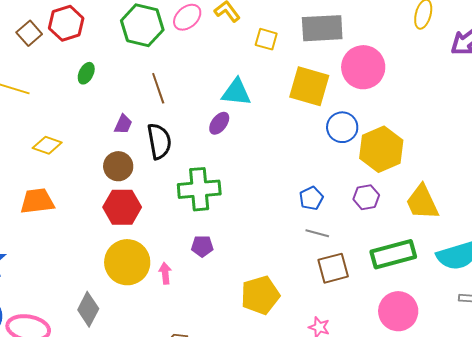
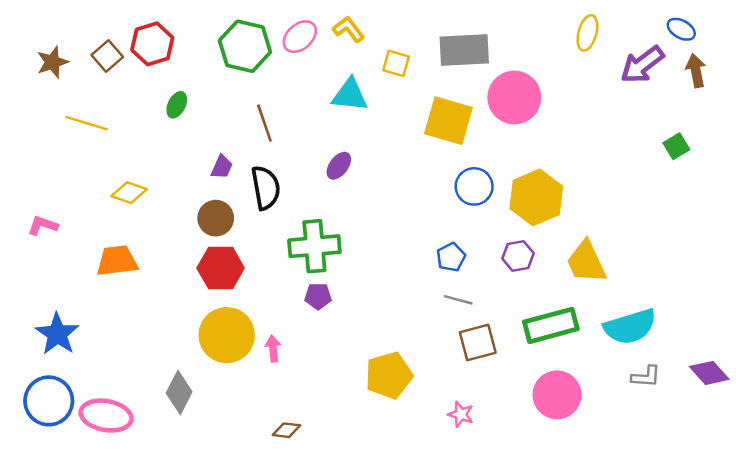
cyan triangle: (236, 92) -> (350, 95), moved
blue circle: (342, 127) -> (474, 186), moved
purple pentagon: (202, 246) -> (318, 296), moved

